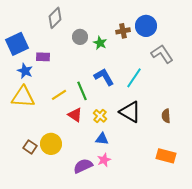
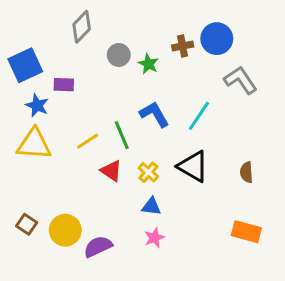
yellow circle: (51, 144) -> (65, 230), moved
brown square: (30, 147) -> (27, 224), moved
purple semicircle: (83, 166) -> (98, 247), moved

